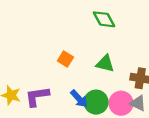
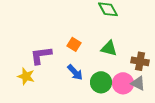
purple L-shape: (37, 96) -> (41, 55), moved
blue arrow: (79, 99) -> (75, 72), moved

